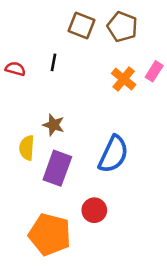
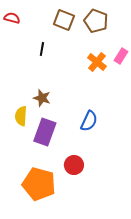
red semicircle: (15, 69) -> (12, 18), moved
blue semicircle: (113, 154) -> (89, 121), size x0.7

